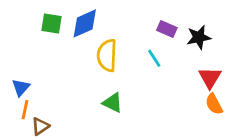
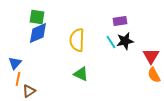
blue diamond: (85, 23) -> (38, 33), moved
purple rectangle: (167, 29) -> (120, 21), turned -32
black star: (199, 37) -> (125, 41), moved

